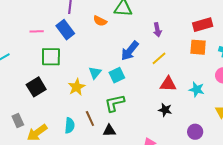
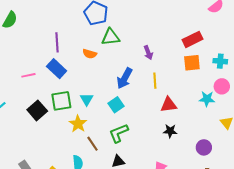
green square: (51, 57) -> (61, 101), moved
yellow line: (159, 58) -> (155, 81), turned -42
cyan triangle: (95, 73) -> (87, 99), moved
black square: (36, 87) -> (37, 110), moved
cyan star: (197, 89) -> (207, 99), moved
brown line: (90, 118) -> (93, 144), moved

